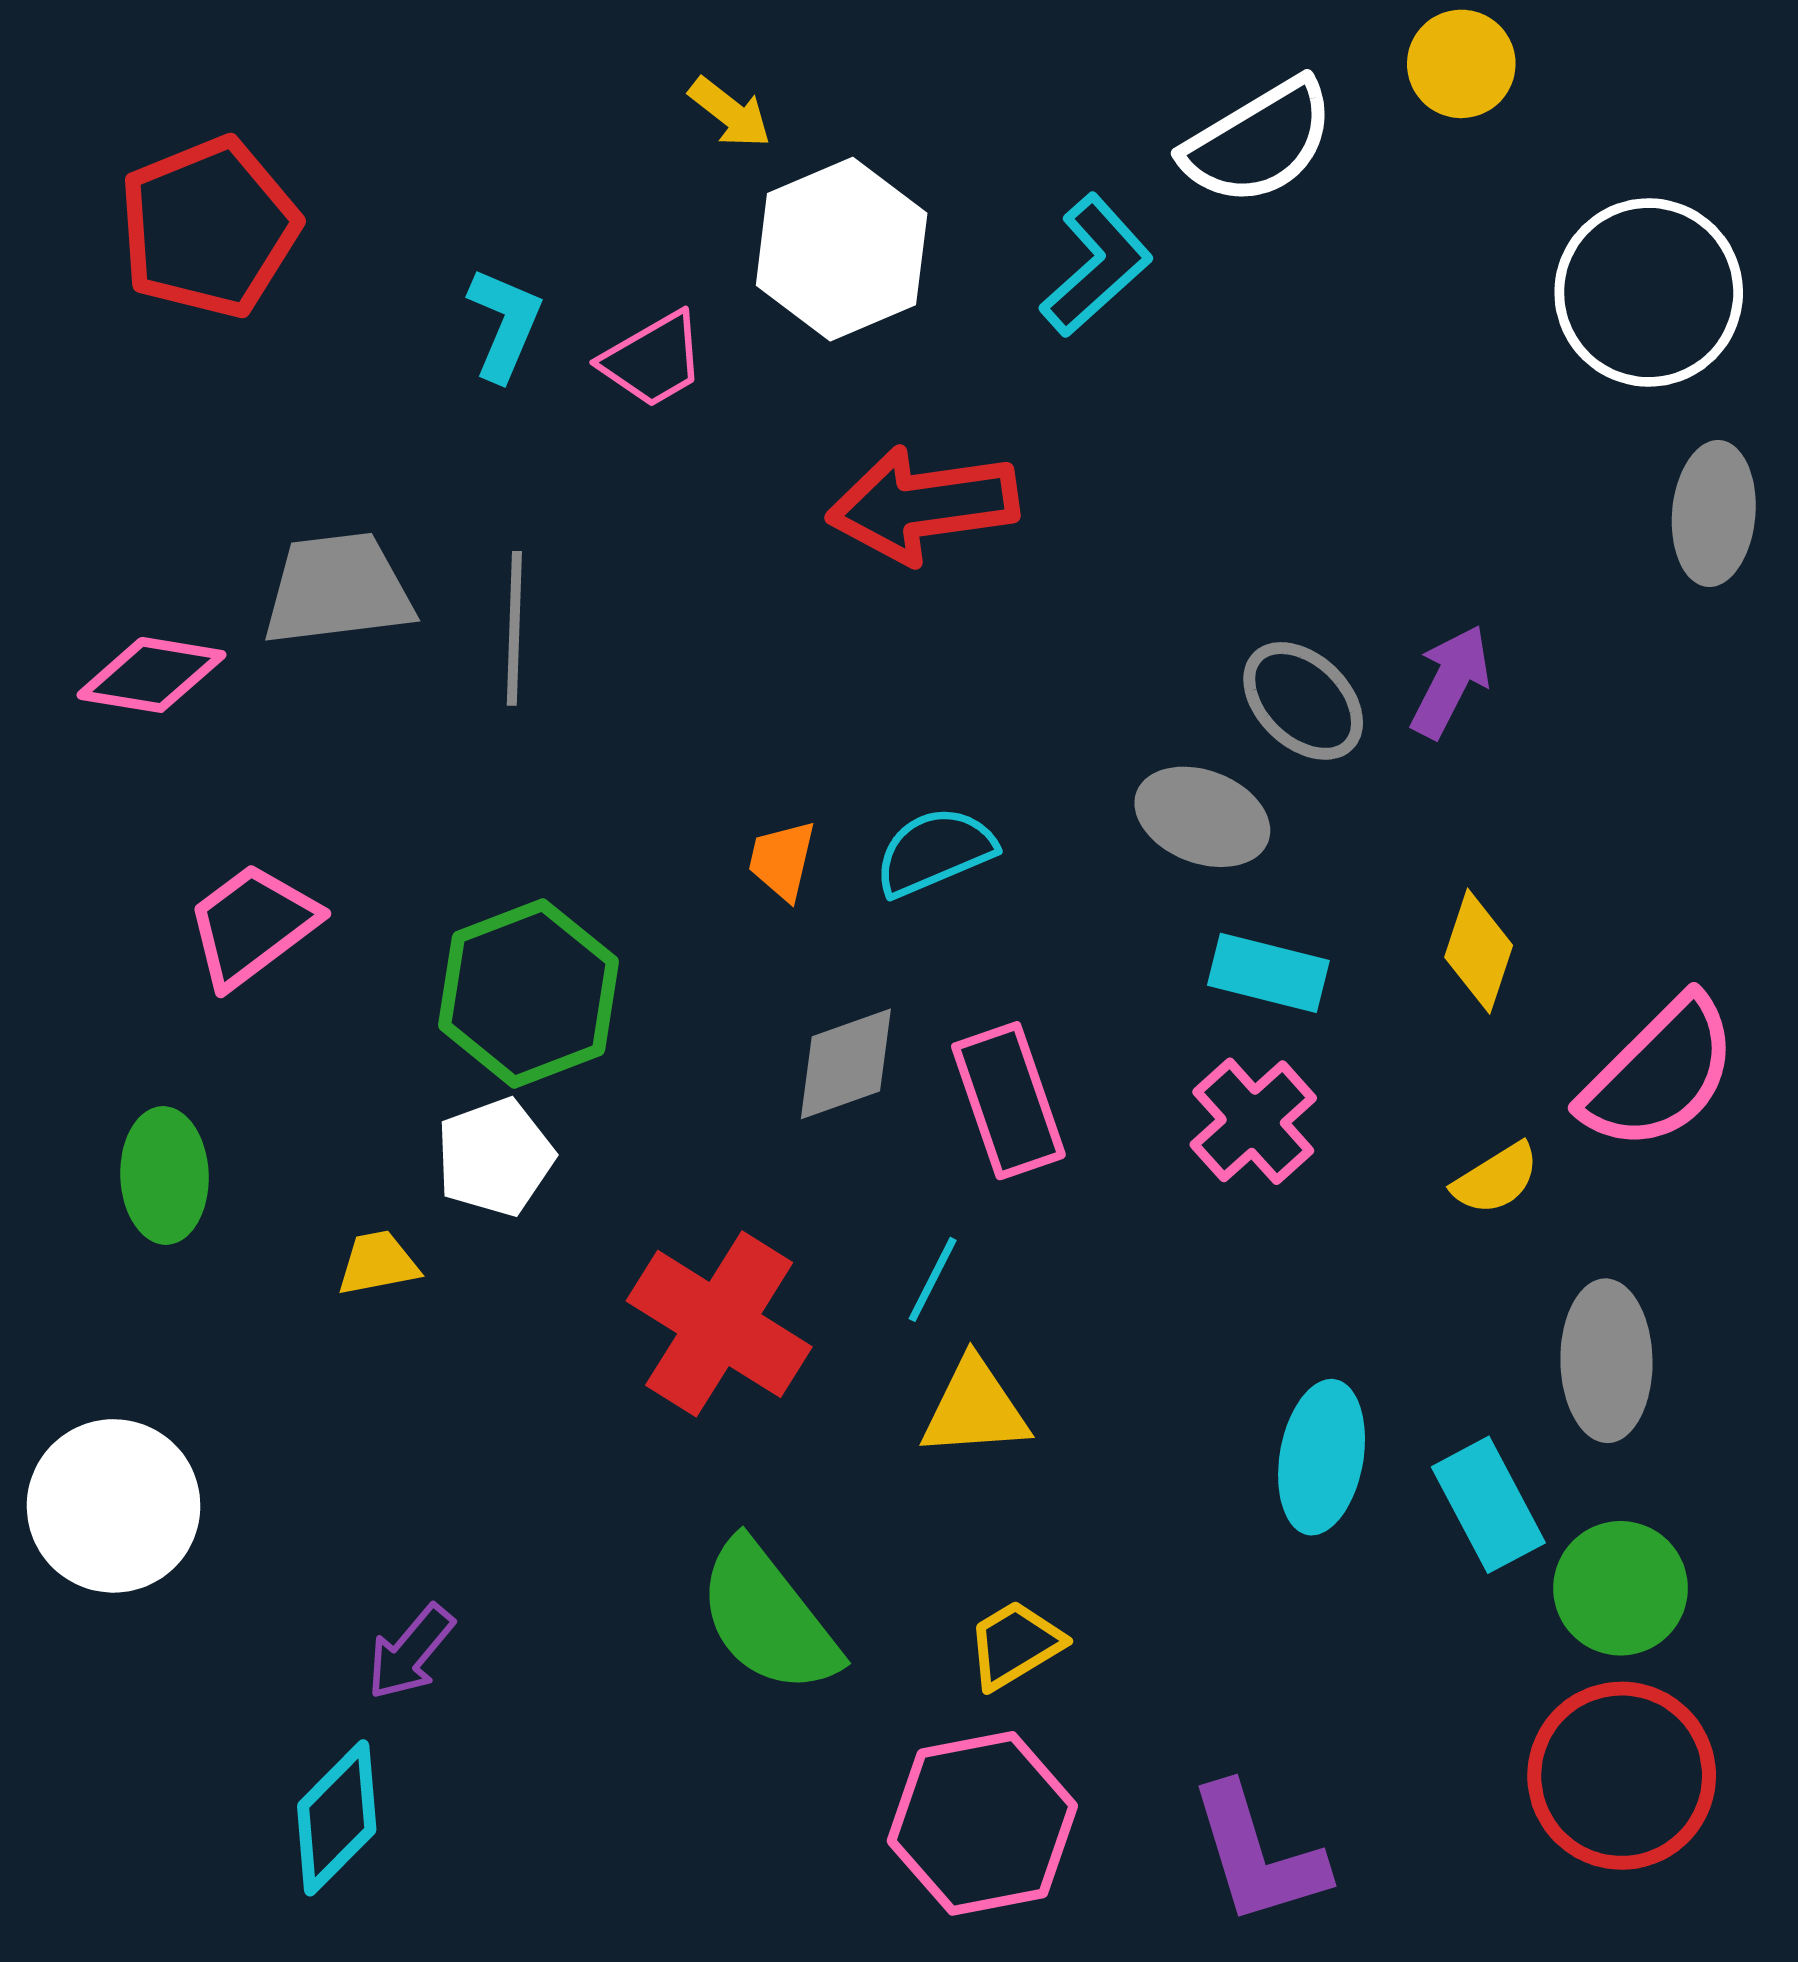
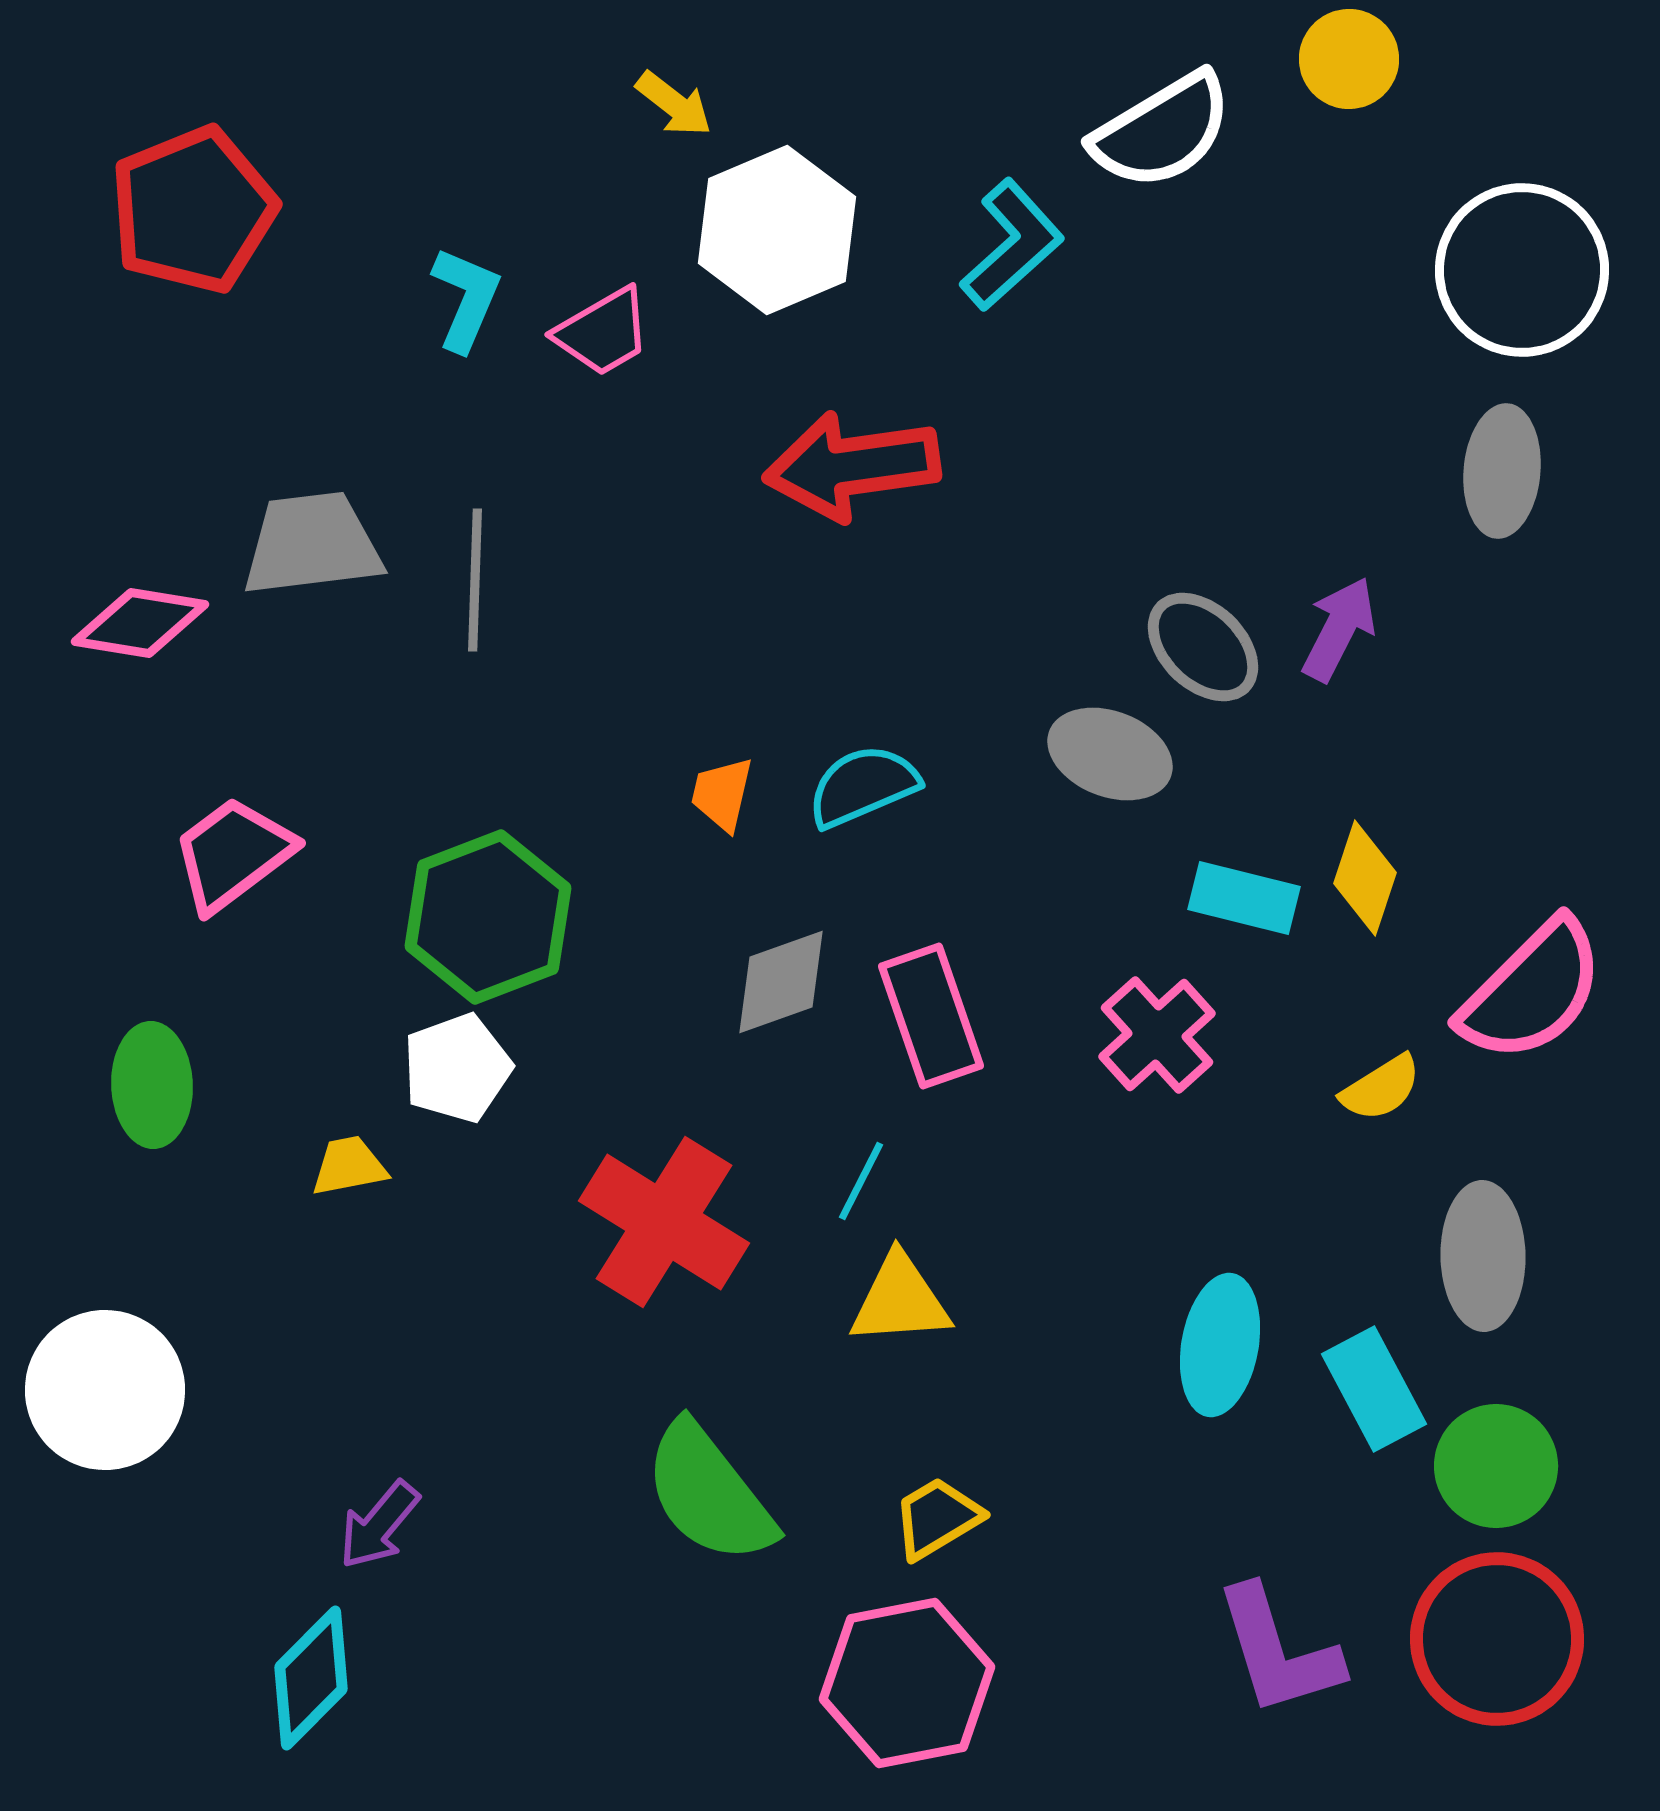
gray ellipse: (1714, 514) -> (1502, 471), moved
cyan rectangle: (1268, 973) -> (1244, 898), moved
purple L-shape: (1258, 1855) -> (1278, 1651), moved

